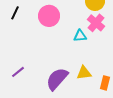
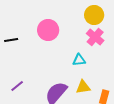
black line: (15, 13) -> (11, 40), moved, turned 56
cyan triangle: (80, 36) -> (79, 60), moved

